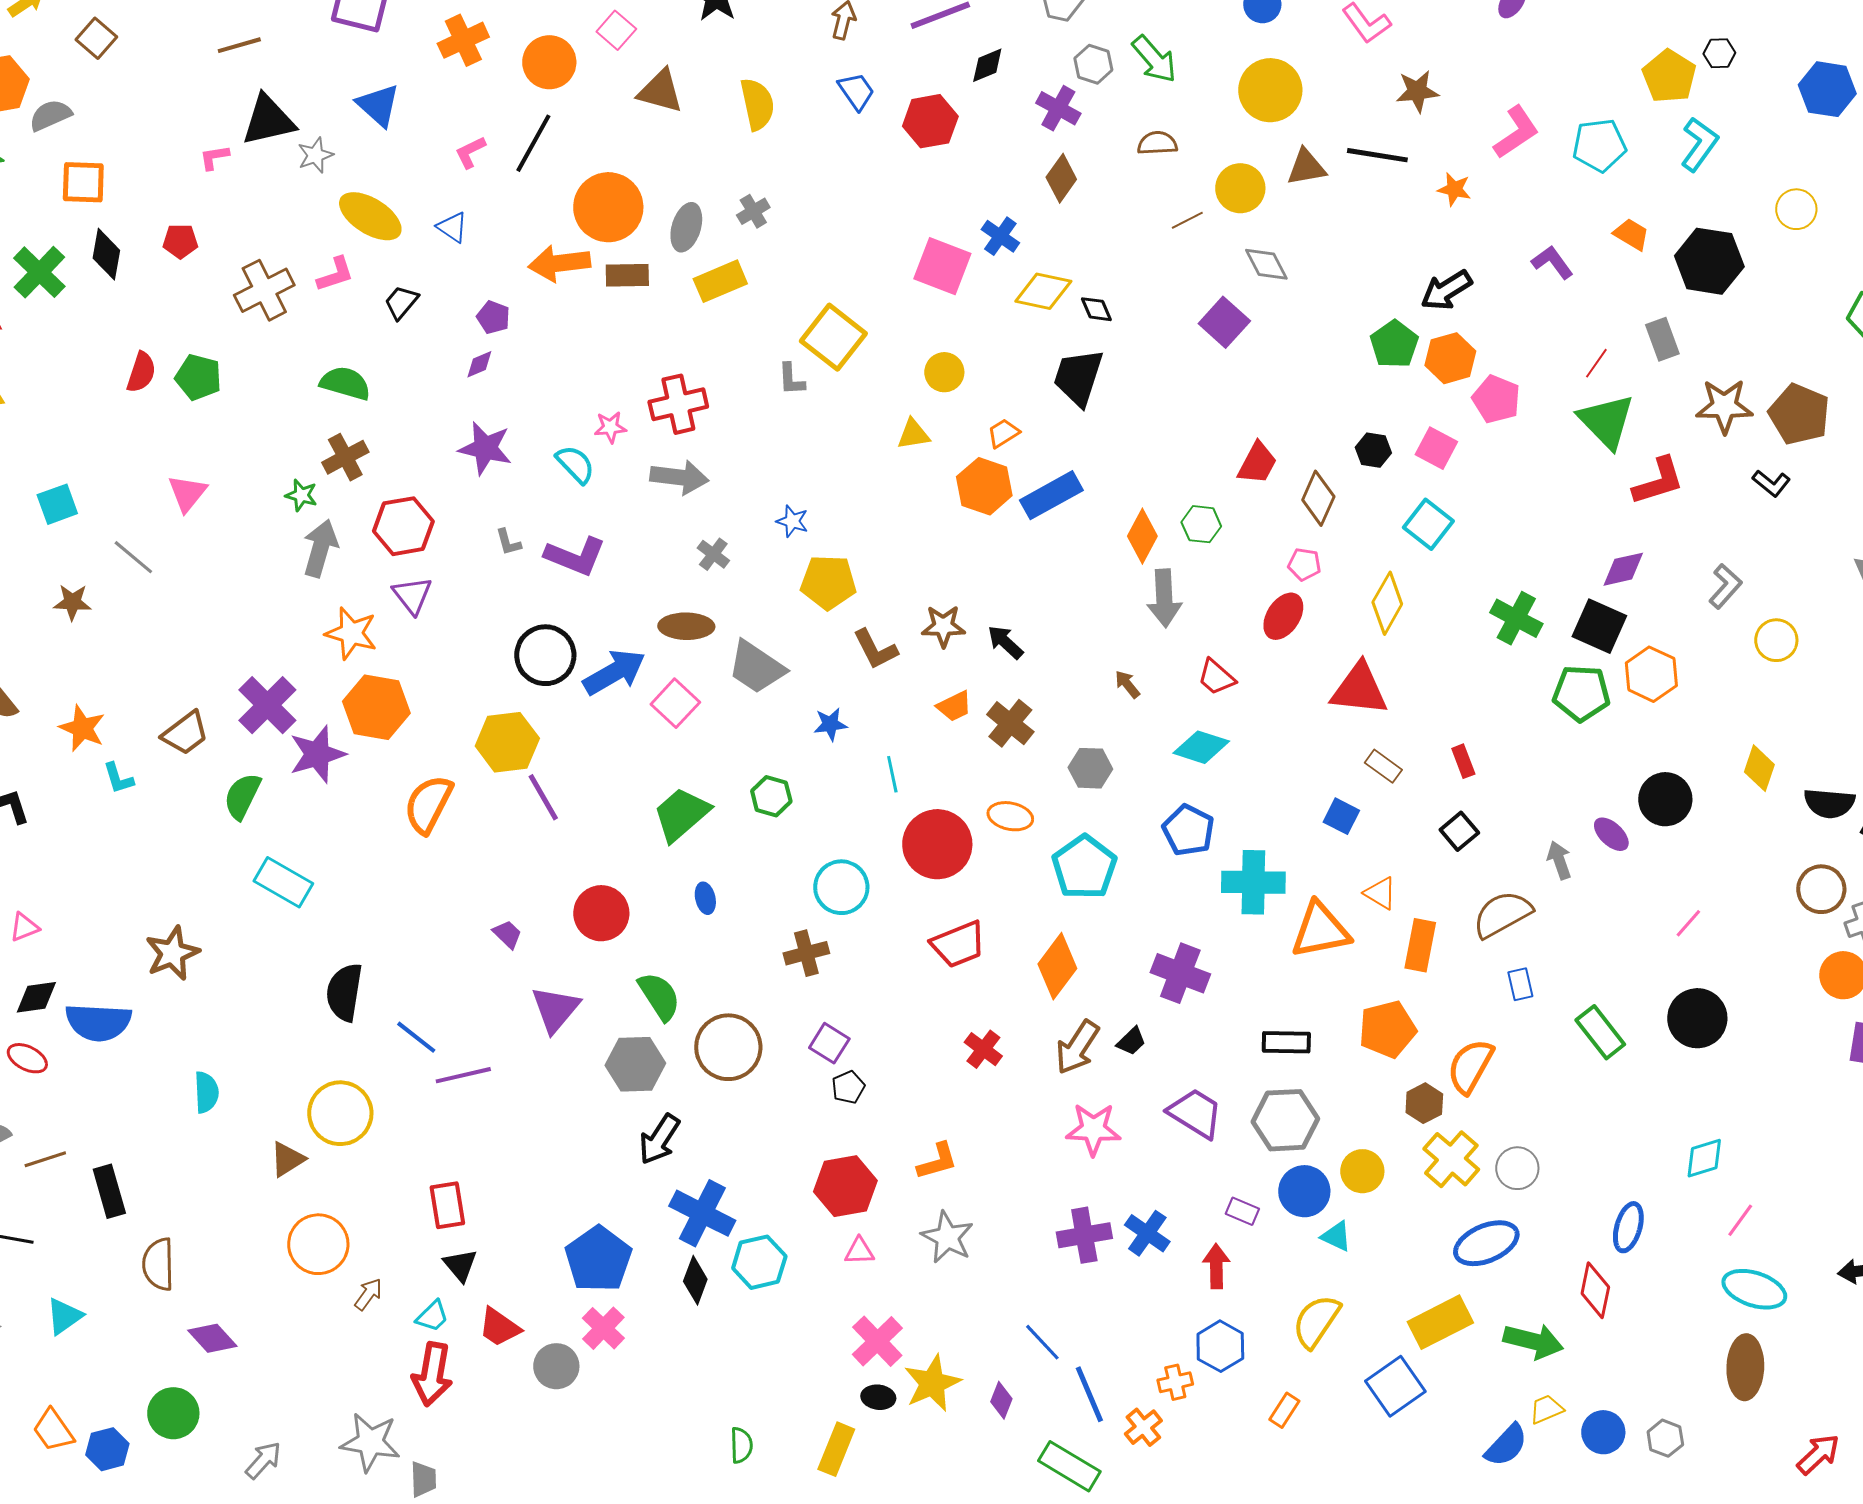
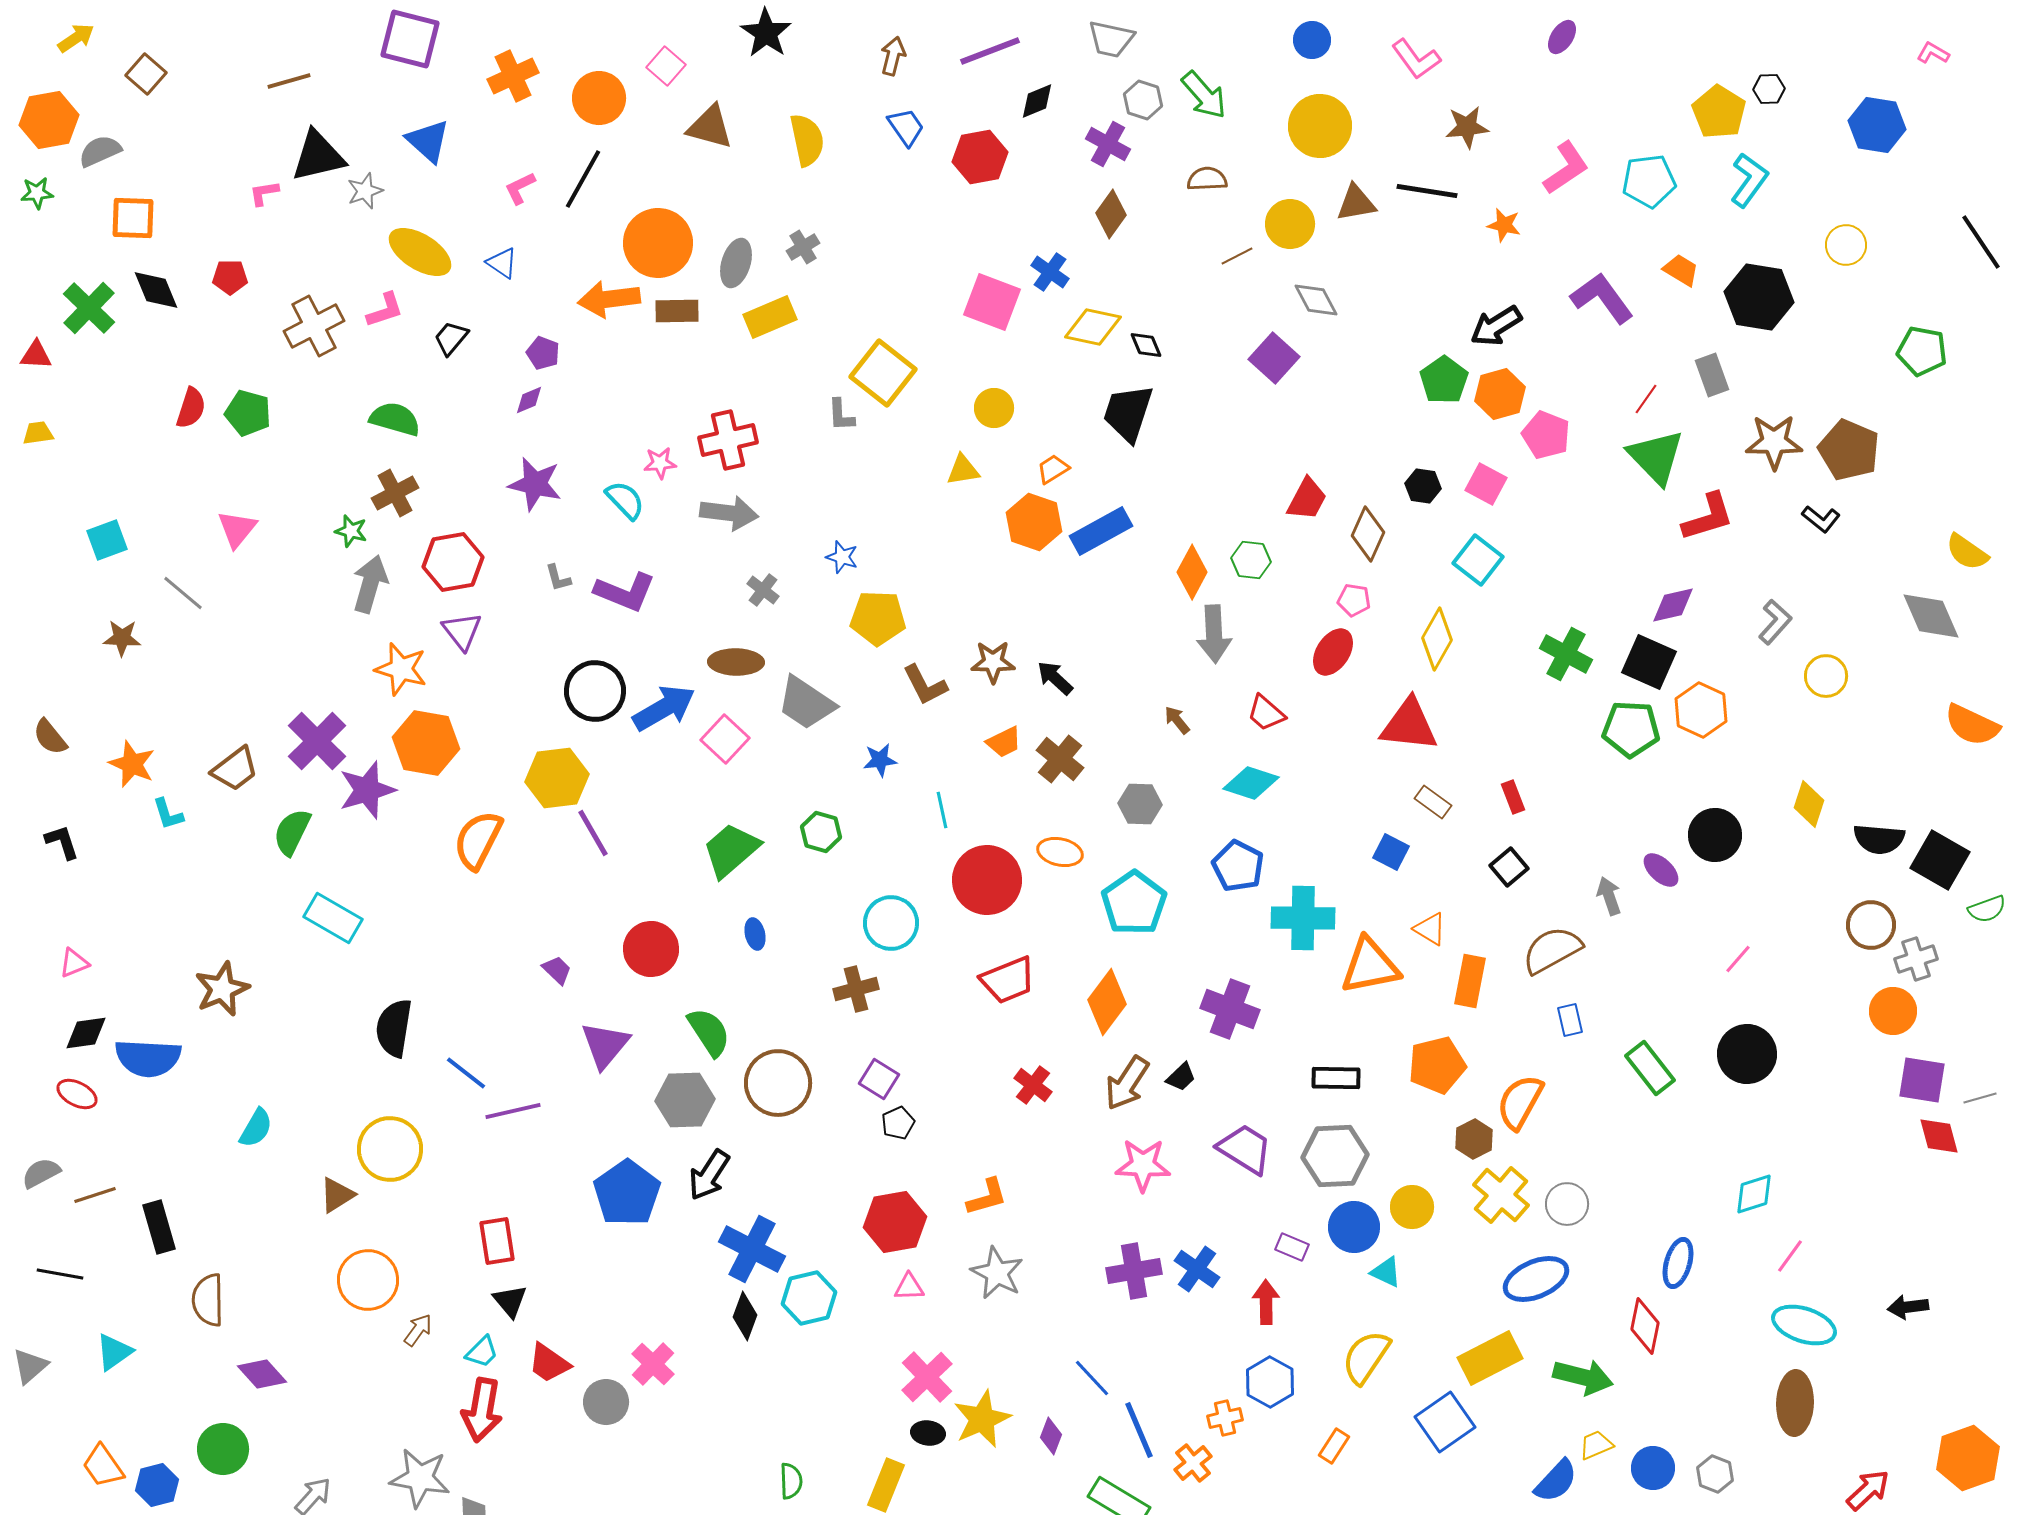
black diamond: (106, 254) -> (156, 290), turned -33
purple L-shape: (1552, 262) -> (1602, 298), size x1.5
cyan semicircle: (206, 1092) -> (256, 1128), turned 33
blue pentagon: (598, 1259) -> (627, 1193), moved

